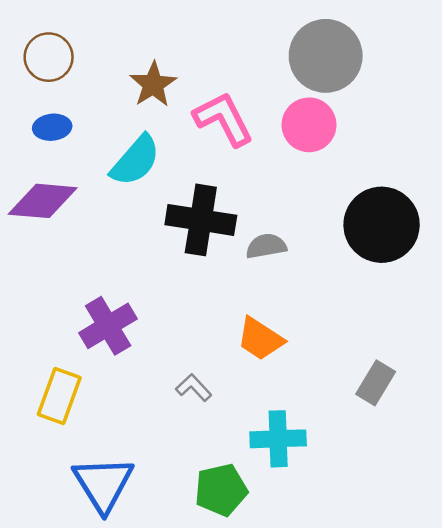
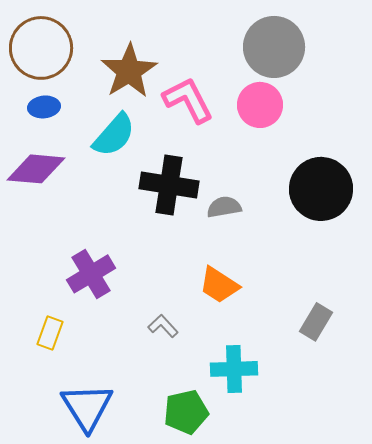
brown circle: (49, 57) -> (41, 48), size x1.5
brown star: (153, 84) -> (129, 71), size x1.4
yellow rectangle: (59, 396) -> (50, 333), size x0.7

